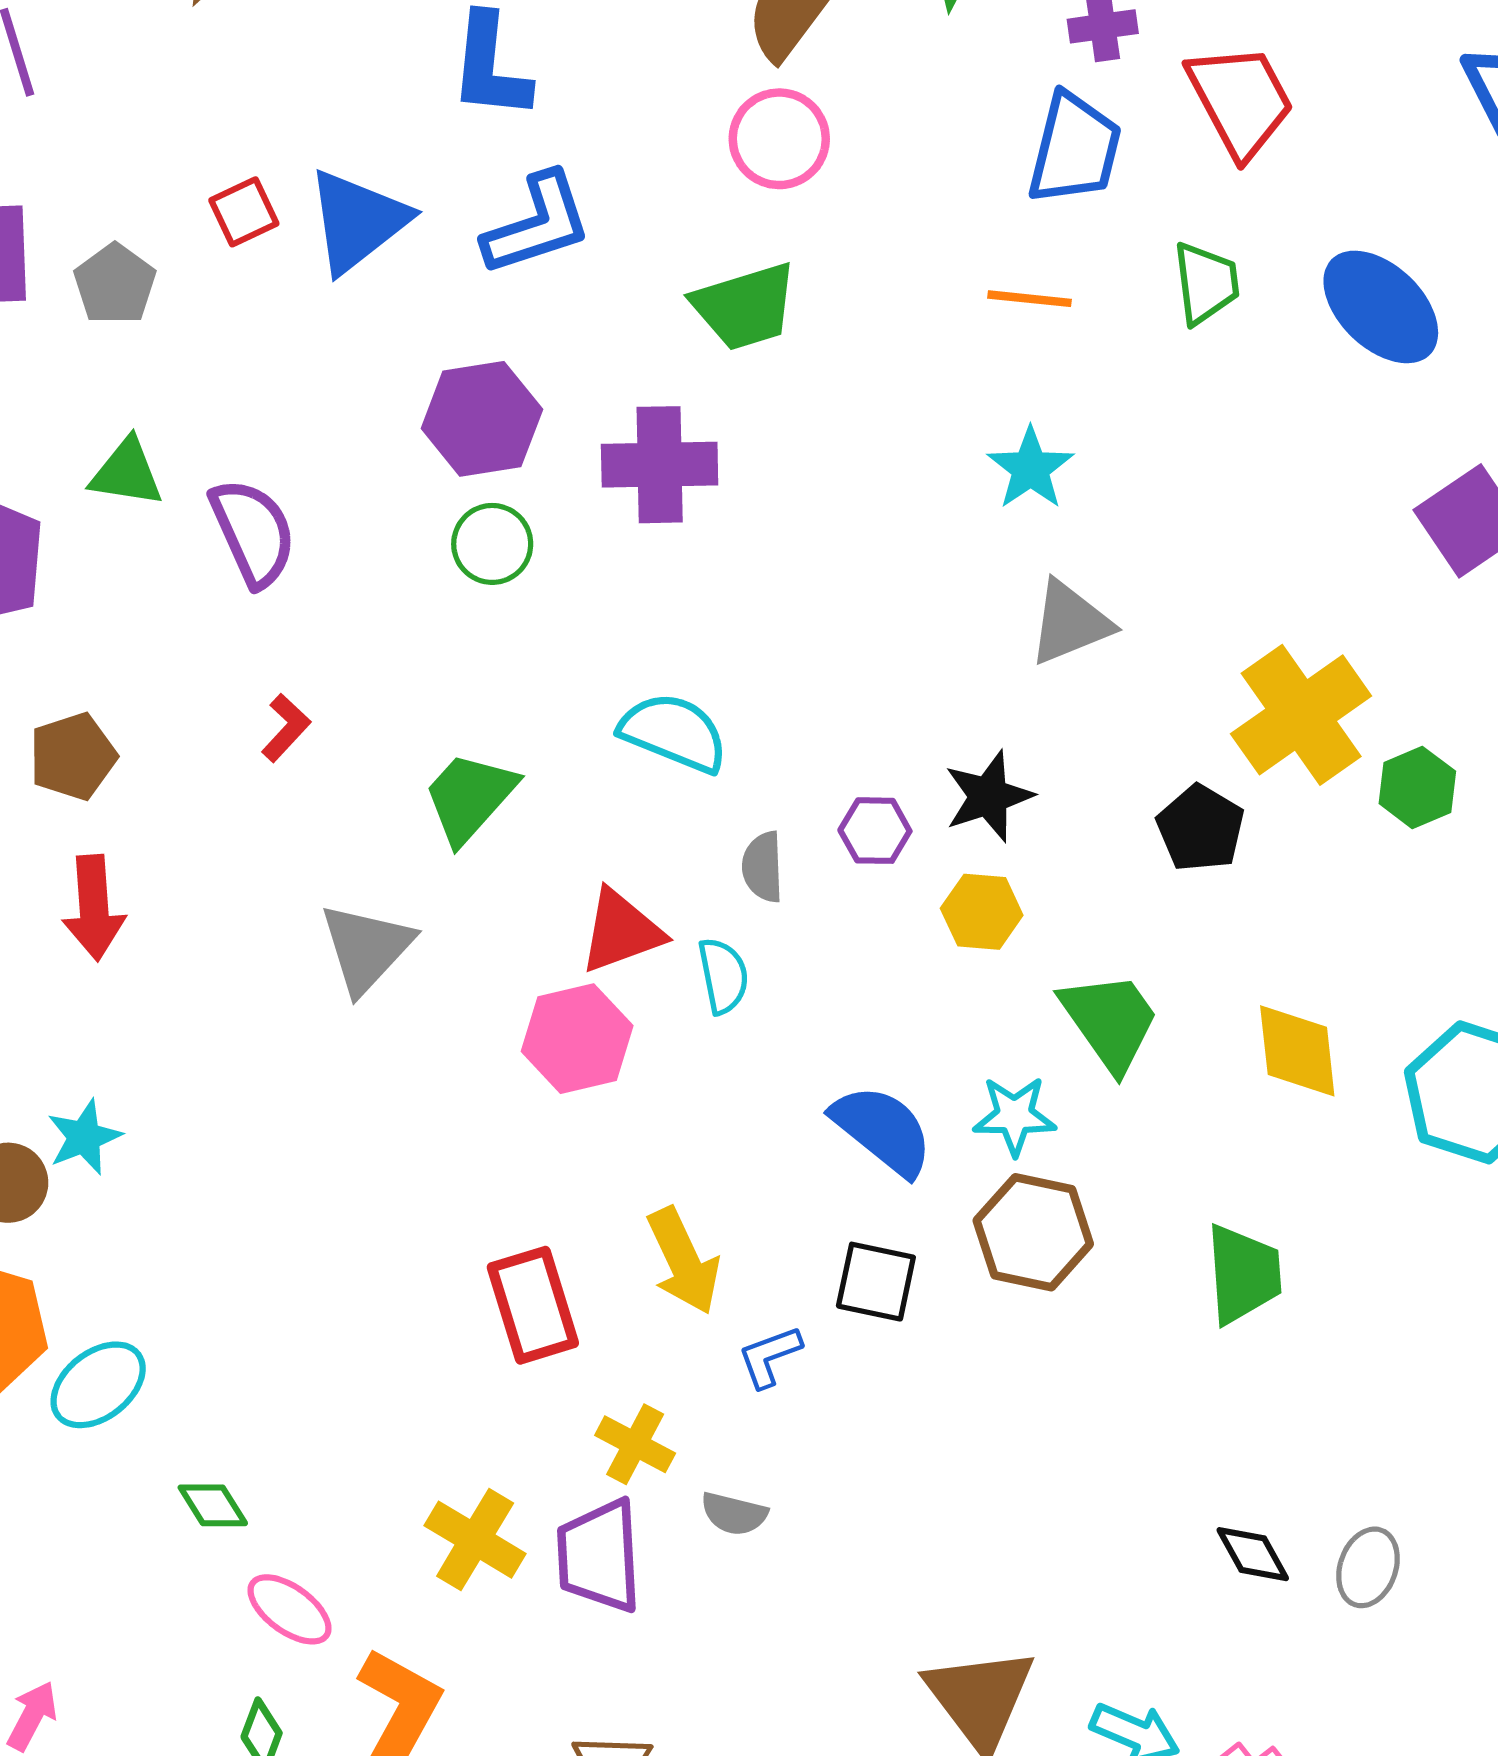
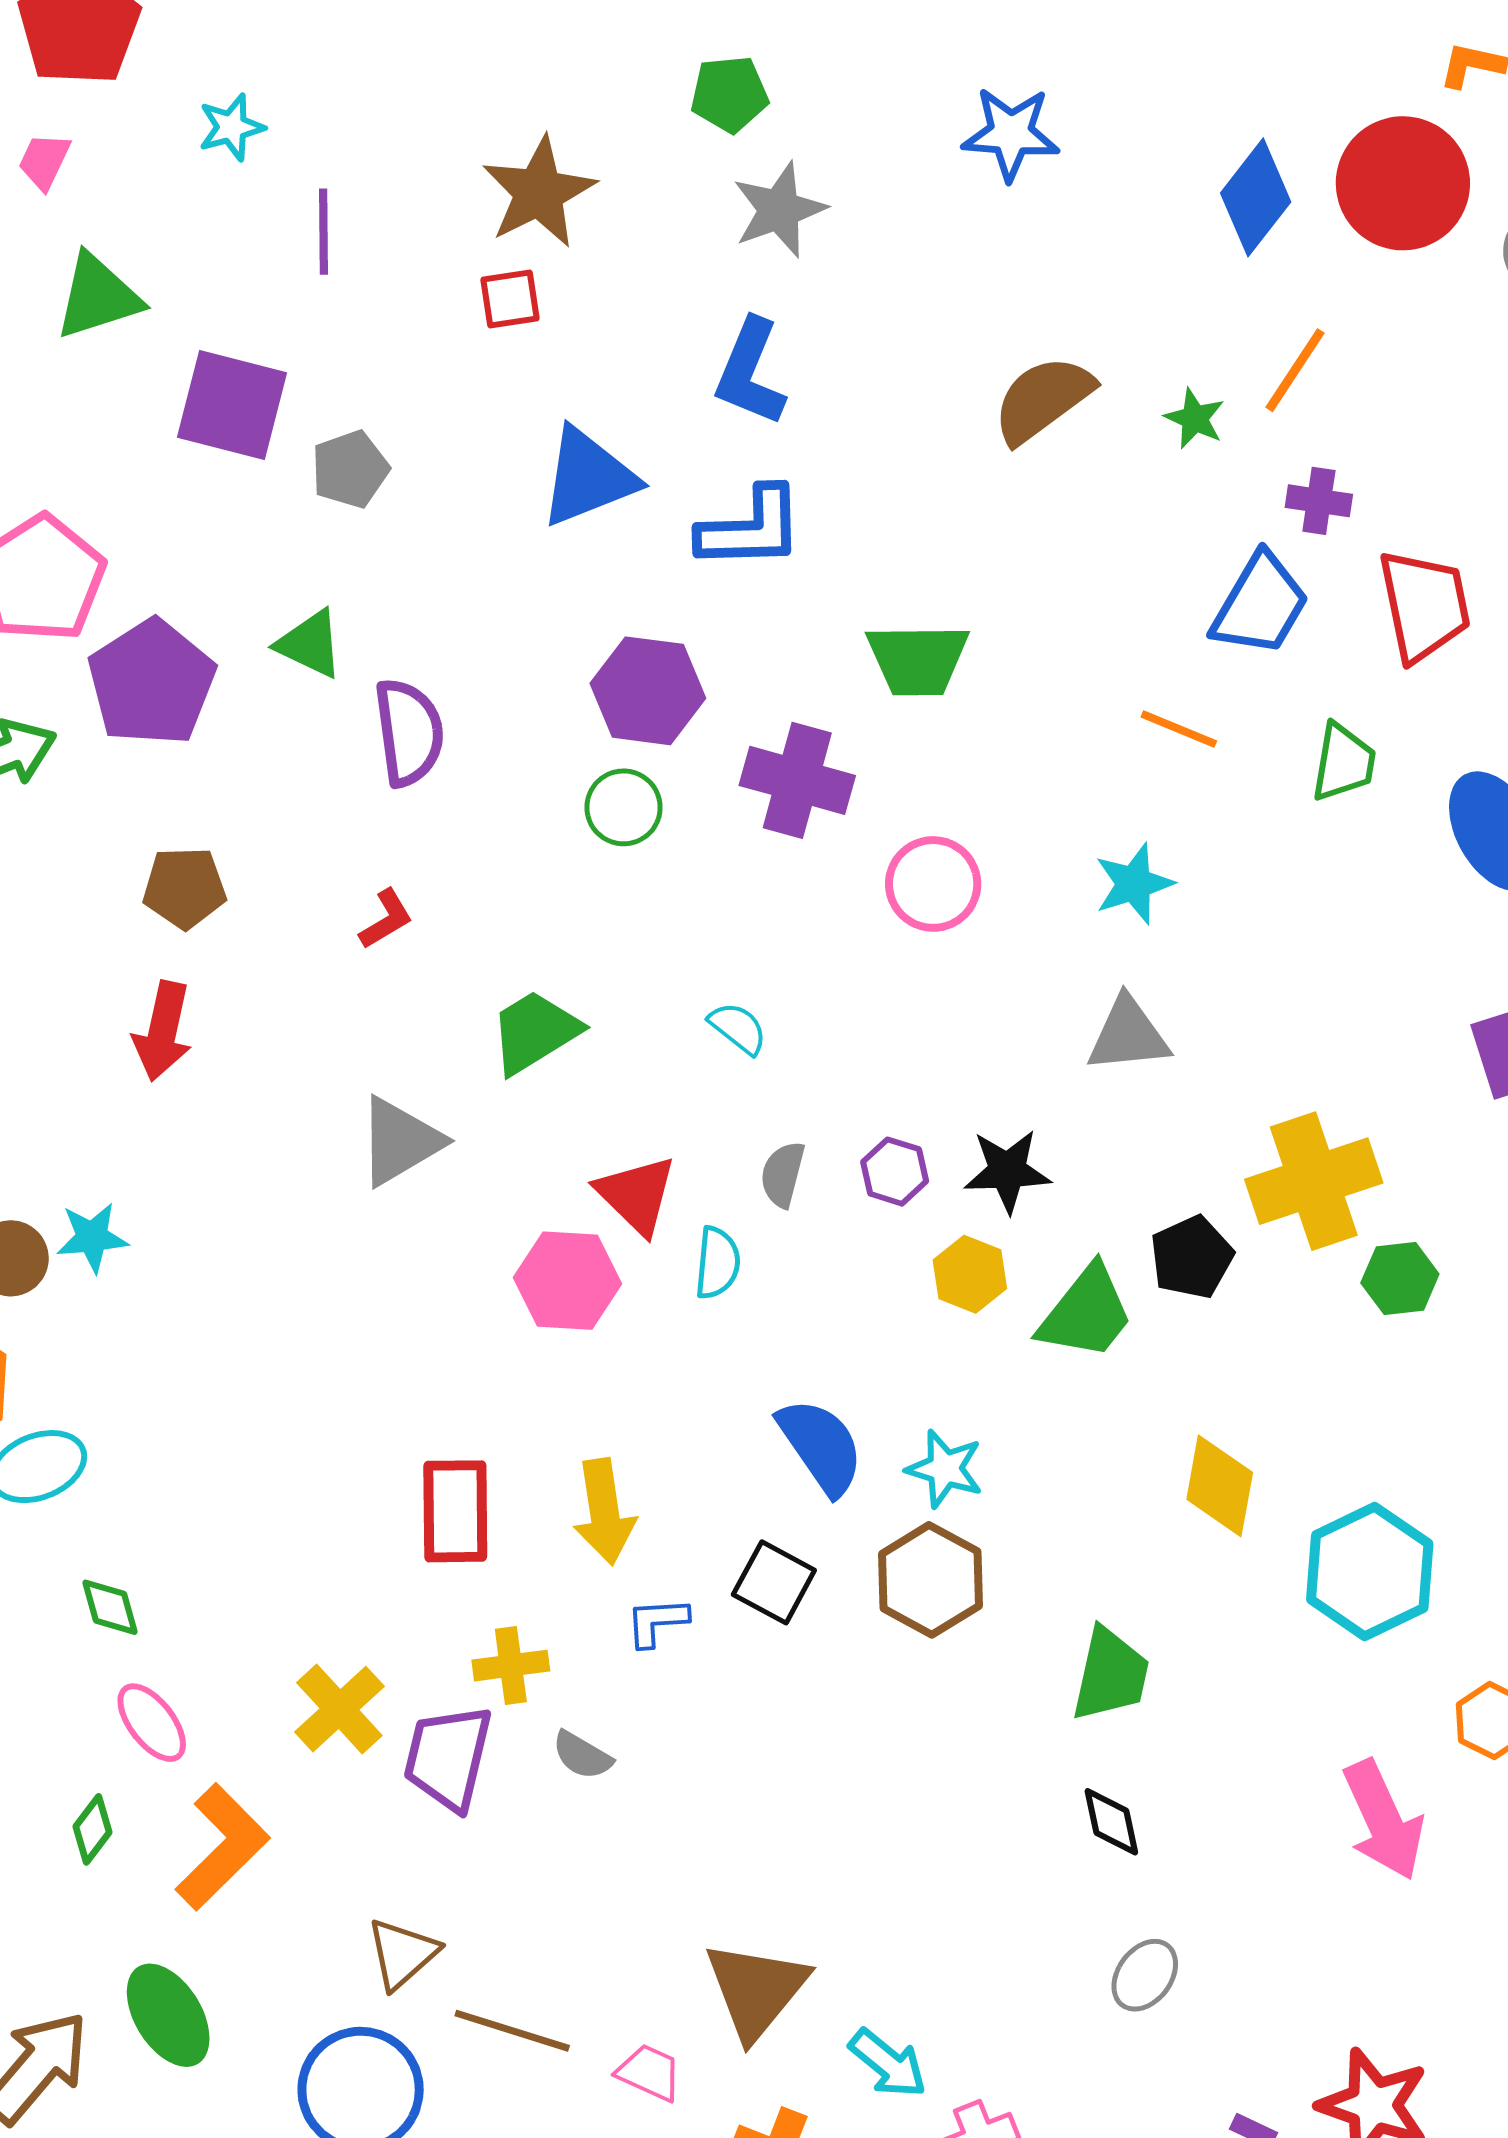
pink circle: (779, 139) -> (933, 884), moved
red square: (244, 212) -> (510, 299), moved
cyan semicircle: (674, 733) -> (738, 1028), size x0.6
red triangle: (621, 931) -> (636, 1195), turned 48
green trapezoid: (1110, 1021) -> (1086, 1313), moved, turned 57
yellow cross: (635, 1444) -> (511, 1666), turned 38
black diamond: (1253, 1554) -> (1111, 1822), moved

